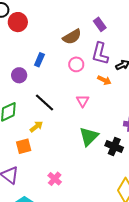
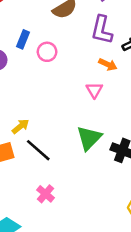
pink circle: (76, 64) -> (47, 52), moved
pink triangle: (83, 101) -> (94, 90), moved
black line: (45, 102) -> (38, 150), moved

